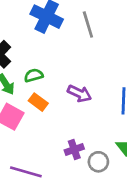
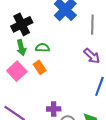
purple arrow: (79, 93) -> (92, 56), moved

